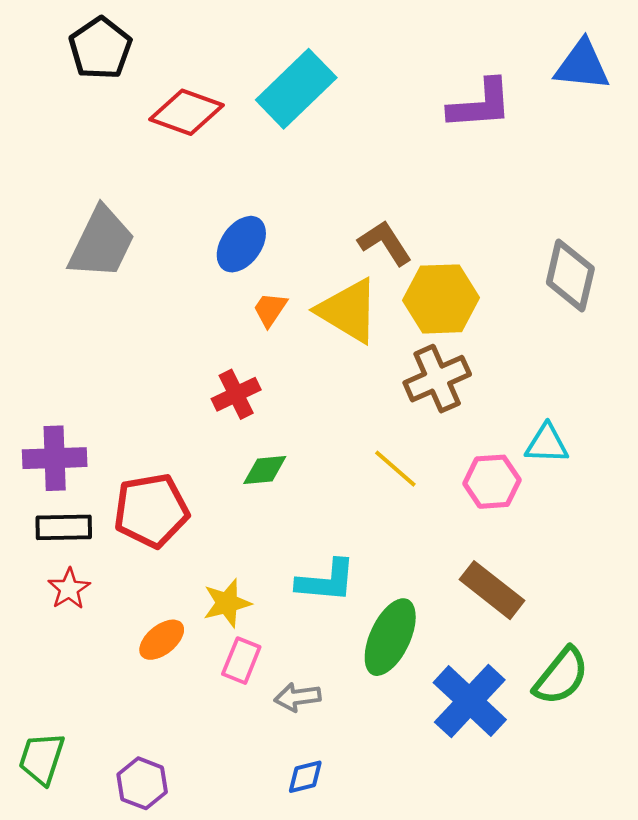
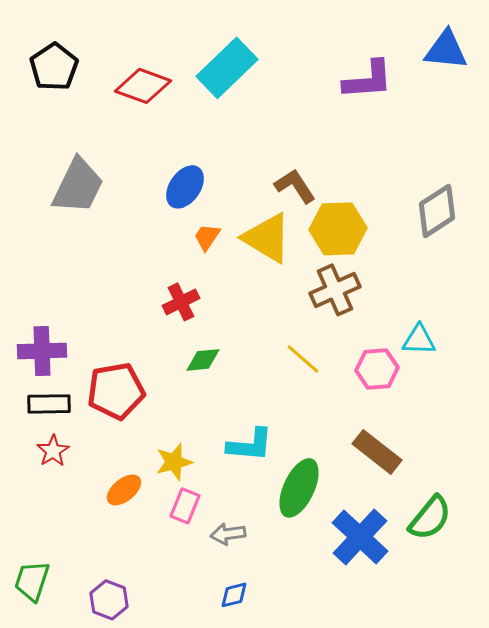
black pentagon: (100, 48) -> (54, 67), moved
gray diamond: (570, 275) -> (437, 211), turned 44

